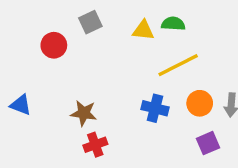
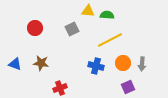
gray square: (90, 22) -> (72, 29), moved
yellow triangle: (143, 30) -> (88, 11), moved
brown star: (84, 113) -> (41, 63), moved

